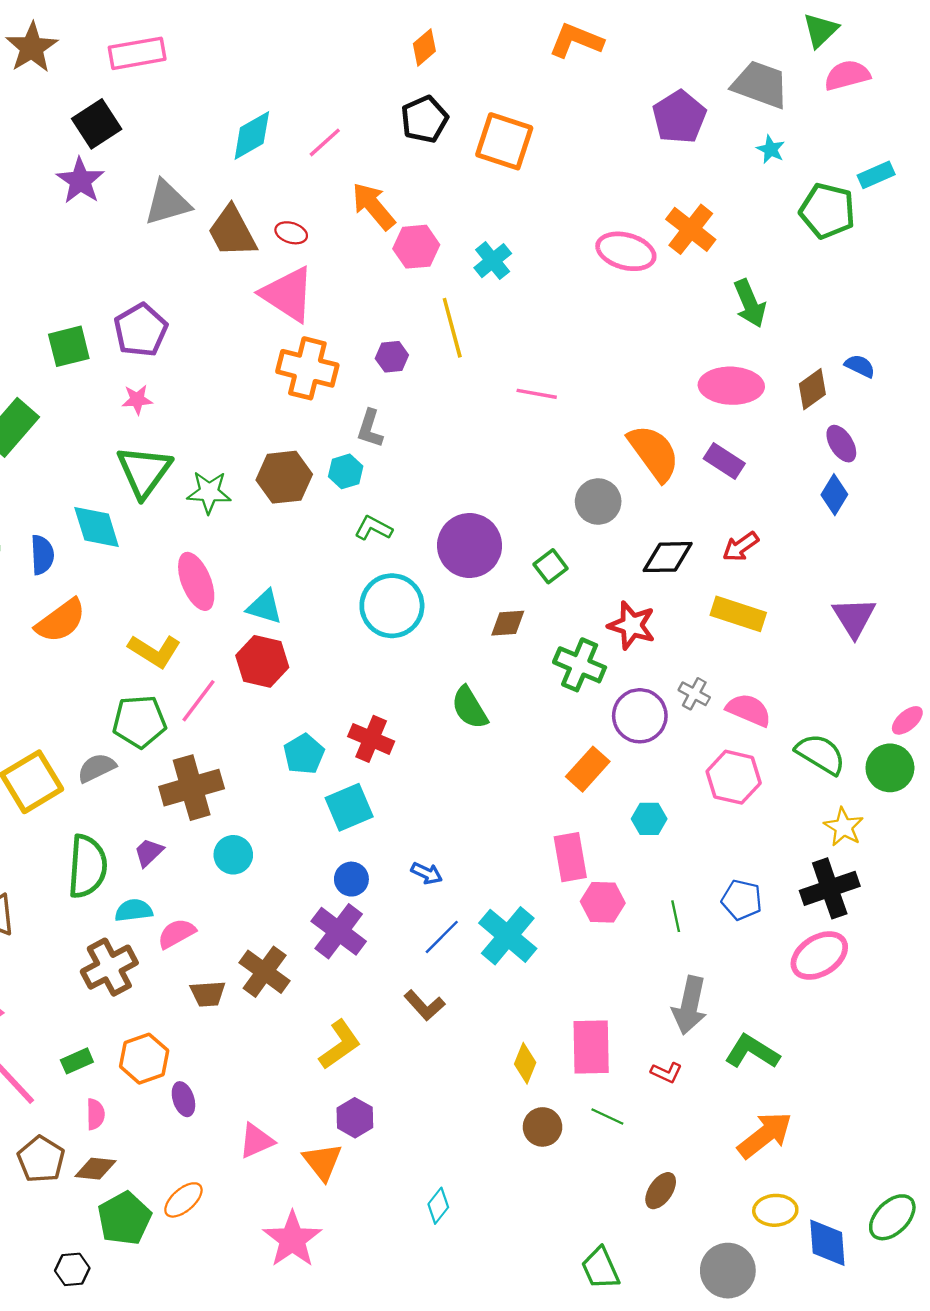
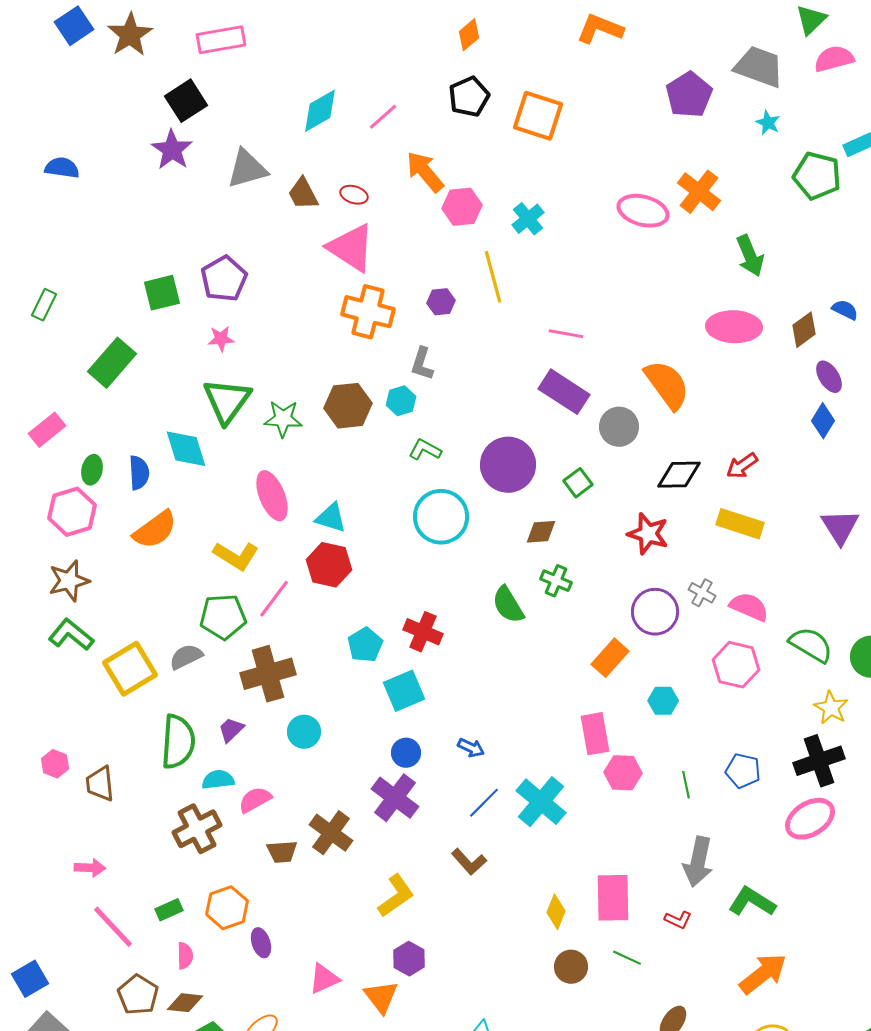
brown trapezoid: (232, 232) -> (303, 194), size x0.7
purple rectangle: (724, 461) -> (564, 392), moved, size x1.4
green cross: (580, 665) -> (556, 581), moved, size x0.7

